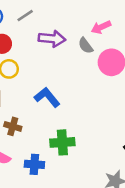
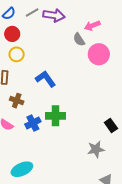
purple arrow: (52, 39) -> (54, 15), moved
blue cross: (34, 164) -> (33, 123), moved, turned -35

